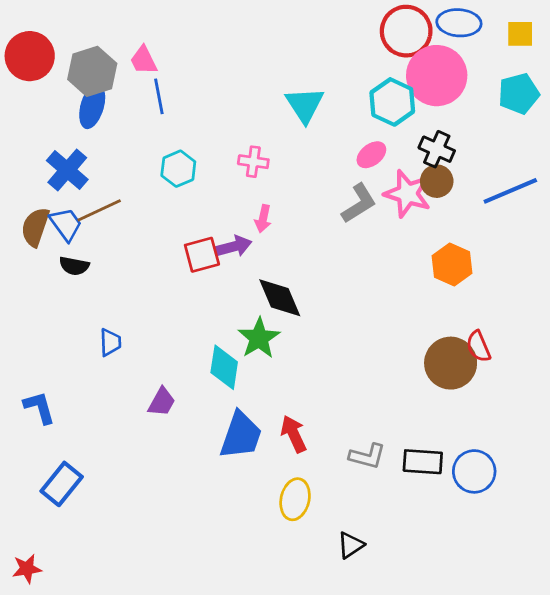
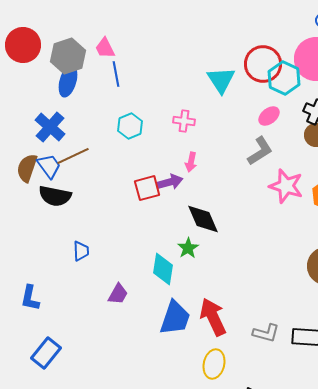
red circle: (406, 31) -> (263, 64), moved
pink star: (408, 194) -> (286, 186), moved
black semicircle: (74, 266) -> (55, 196), size x1.5
green star: (259, 338) -> (188, 248), size x0.7
blue L-shape: (39, 408) -> (30, 298), turned -152
red arrow: (294, 434) -> (213, 317), size x1.4

